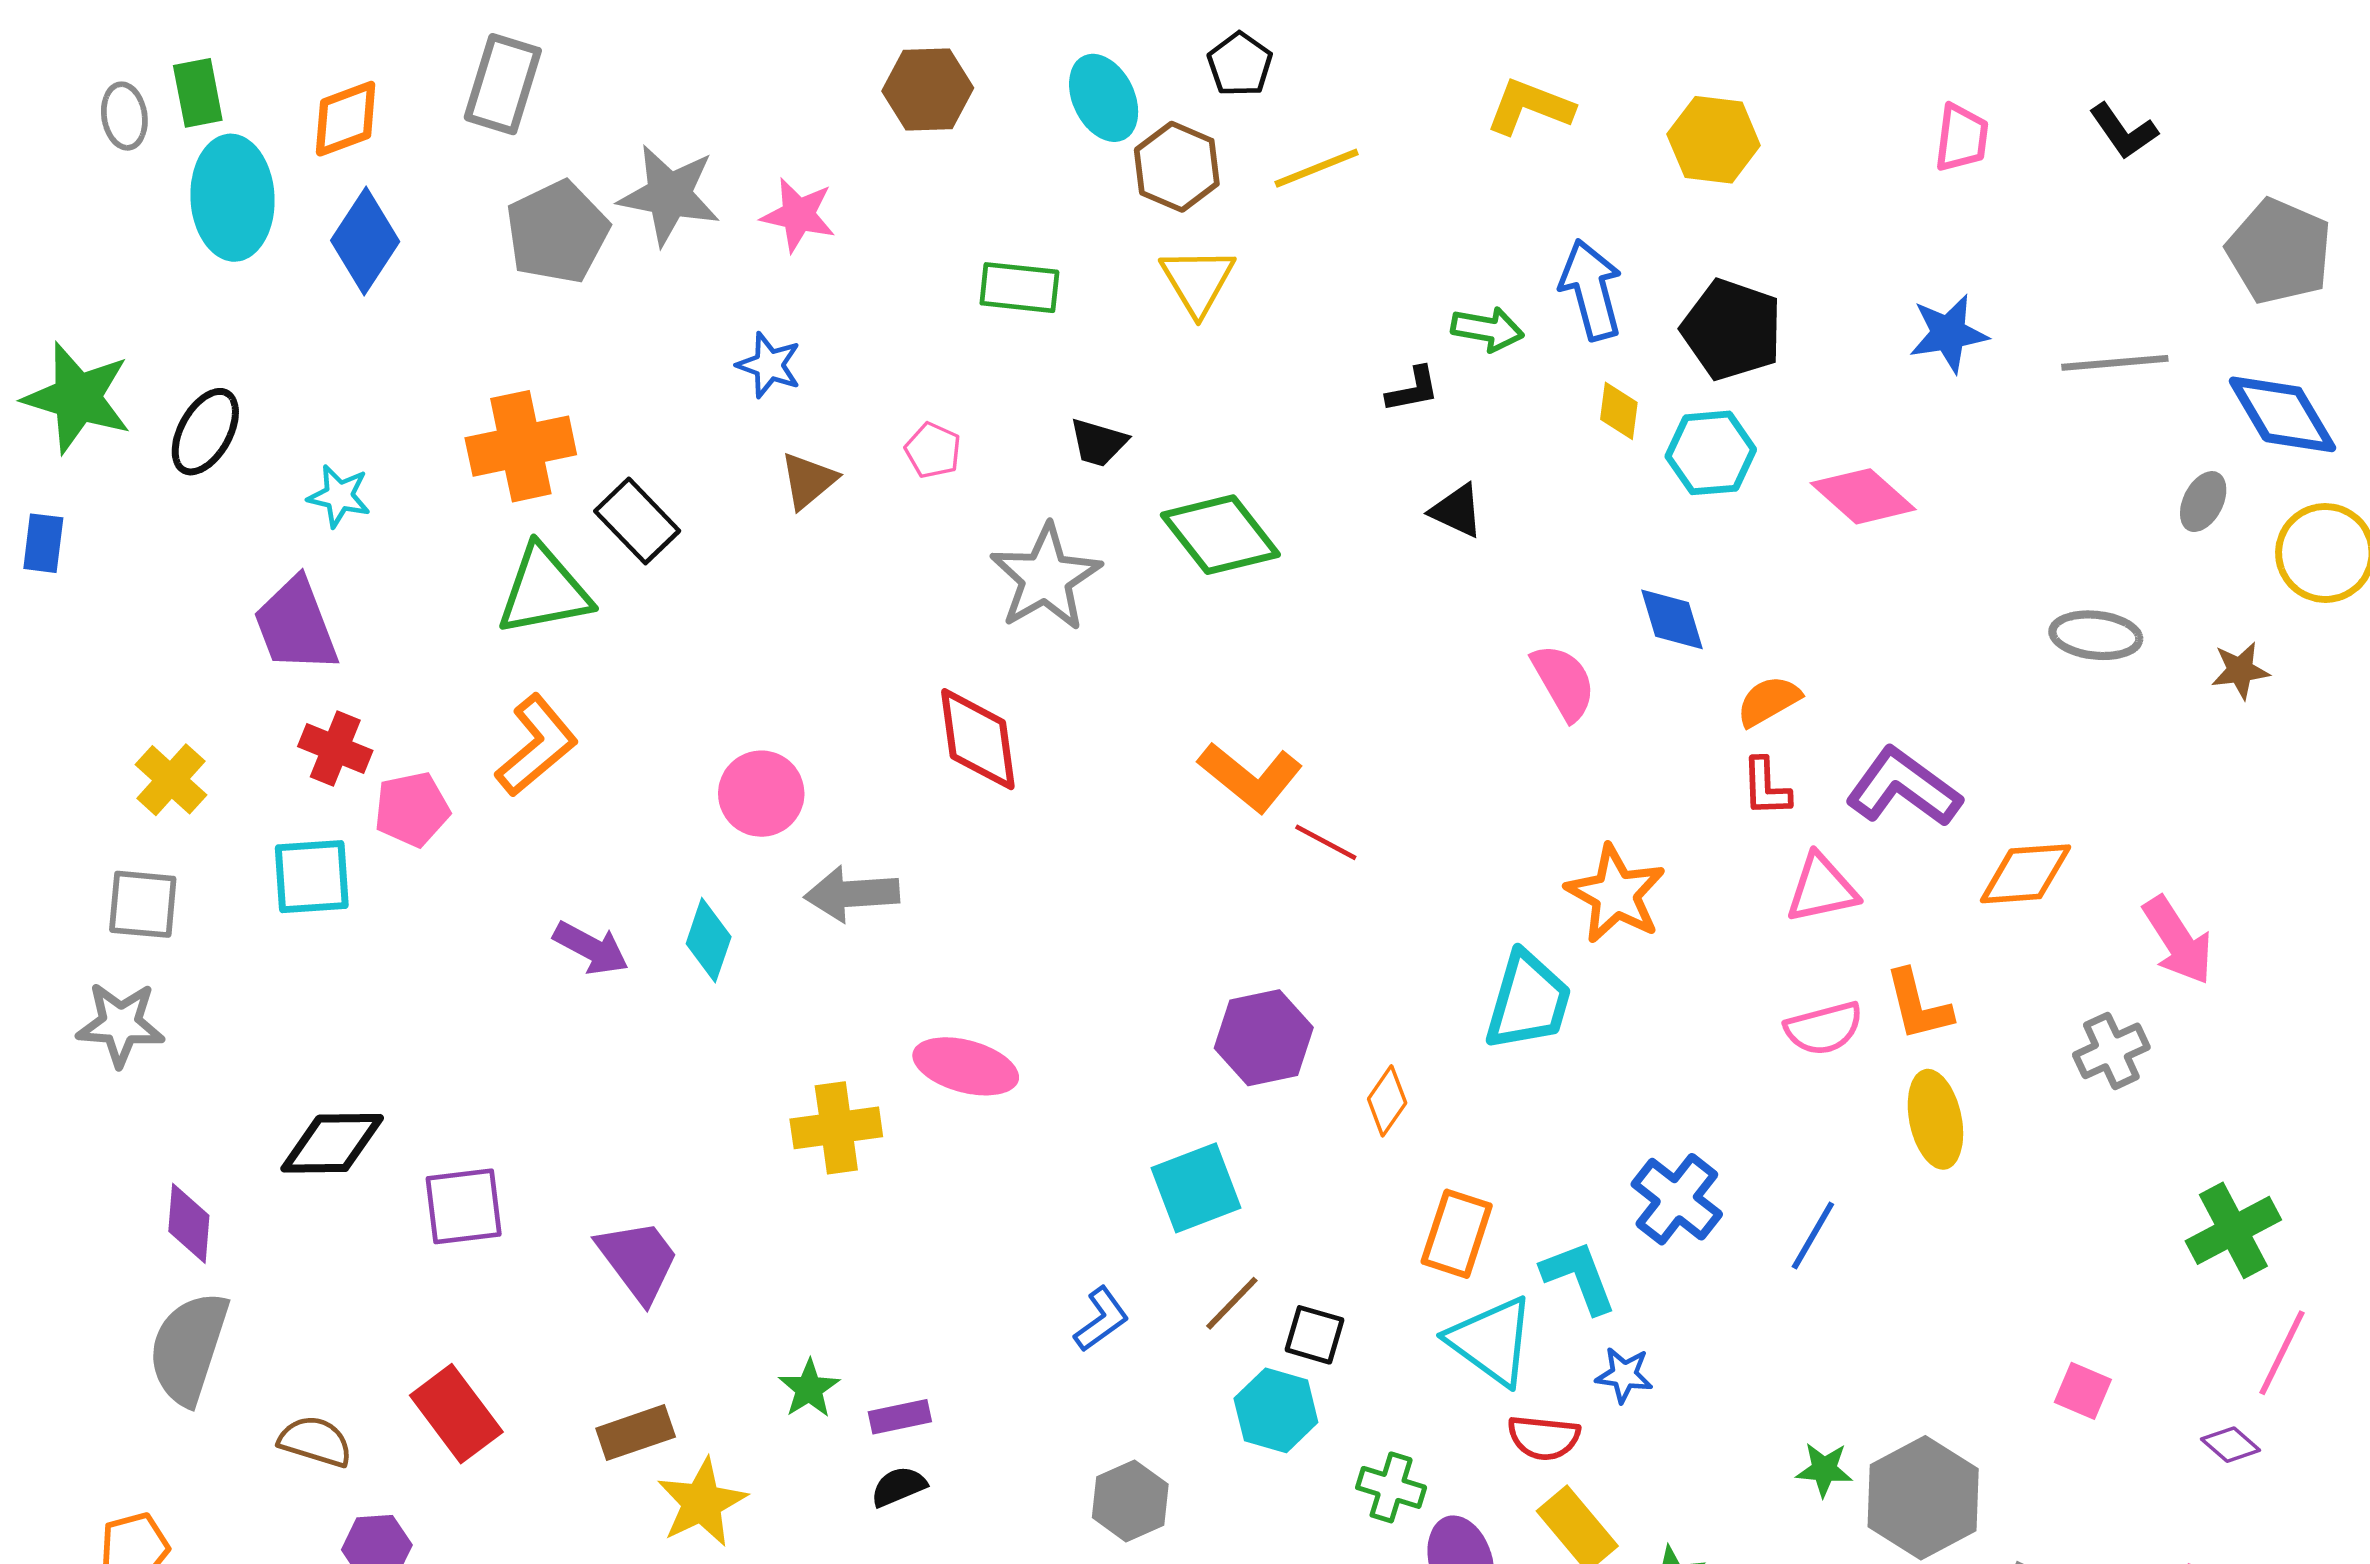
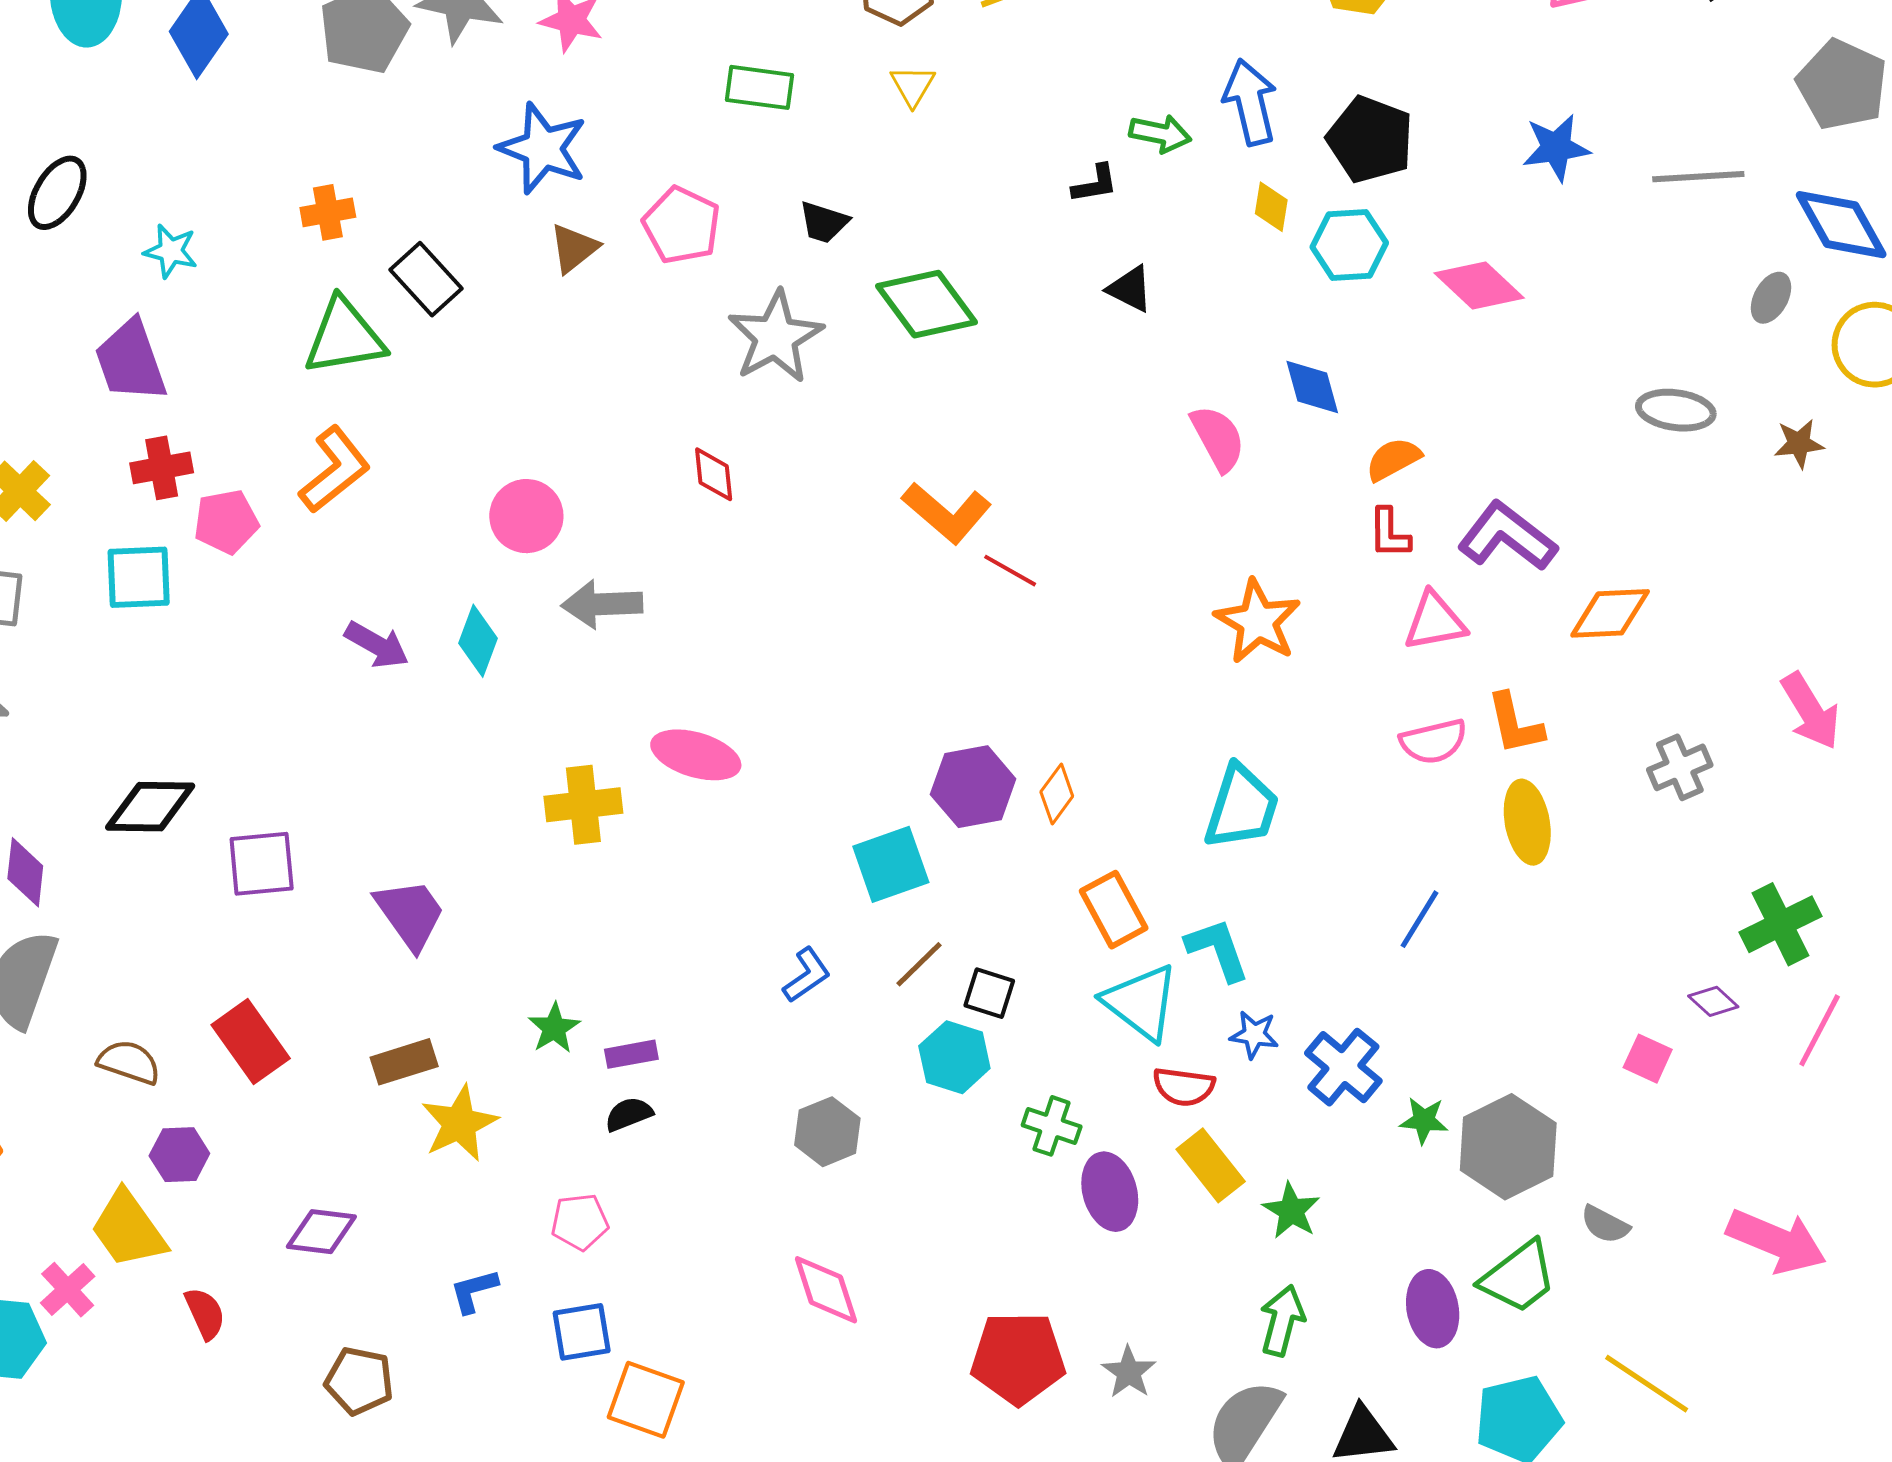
yellow triangle: (1198, 281) -> (913, 86), size x0.7
blue star: (769, 365) -> (543, 148), size x1.6
orange cross: (521, 446) -> (328, 212), size x0.6
pink pentagon: (933, 450) -> (682, 225), size x1.6
red diamond: (978, 739) -> (714, 474), size x0.6
red cross: (335, 749) -> (162, 468), turned -34
pink arrow: (2178, 940) -> (1810, 711), moved
cyan trapezoid: (1528, 1001) -> (1242, 807), moved
purple hexagon: (1264, 1038) -> (973, 787), moved
blue cross: (1677, 1199) -> (1343, 1067), moved
orange rectangle: (1457, 1234) -> (1114, 910), turned -48
purple diamond: (2231, 1445) -> (1713, 1001), moved

